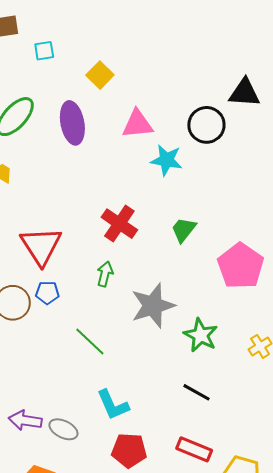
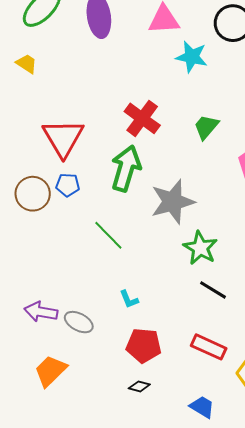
green arrow: (105, 274) -> (126, 168), size x1.8
green star: (201, 335) -> (200, 248), moved
cyan L-shape: (113, 405) -> (129, 299), size x0.6

